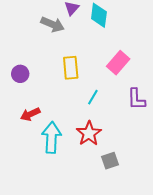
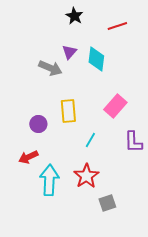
purple circle: (20, 74) -> (38, 124), moved

